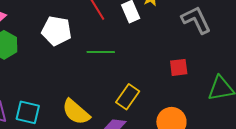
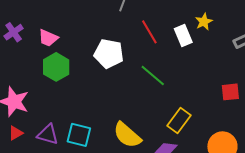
green line: (101, 52) -> (153, 75), turned 40

